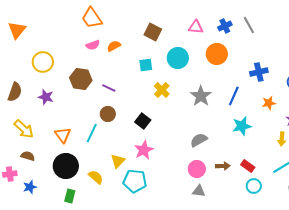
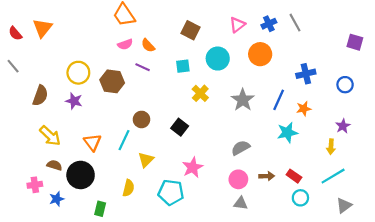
pink triangle: (196, 27) -> (237, 25), turned -42
orange semicircle: (114, 46) -> (148, 45), turned -104
yellow circle: (43, 62) -> (78, 73), moved
purple line: (109, 88) -> (143, 67), moved
orange star: (269, 103) -> (304, 109), moved
pink star: (144, 150) -> (193, 167), moved
yellow triangle: (118, 161) -> (146, 160), moved
black circle: (66, 166) -> (81, 175), moved
yellow semicircle: (96, 177) -> (128, 188), turned 63

